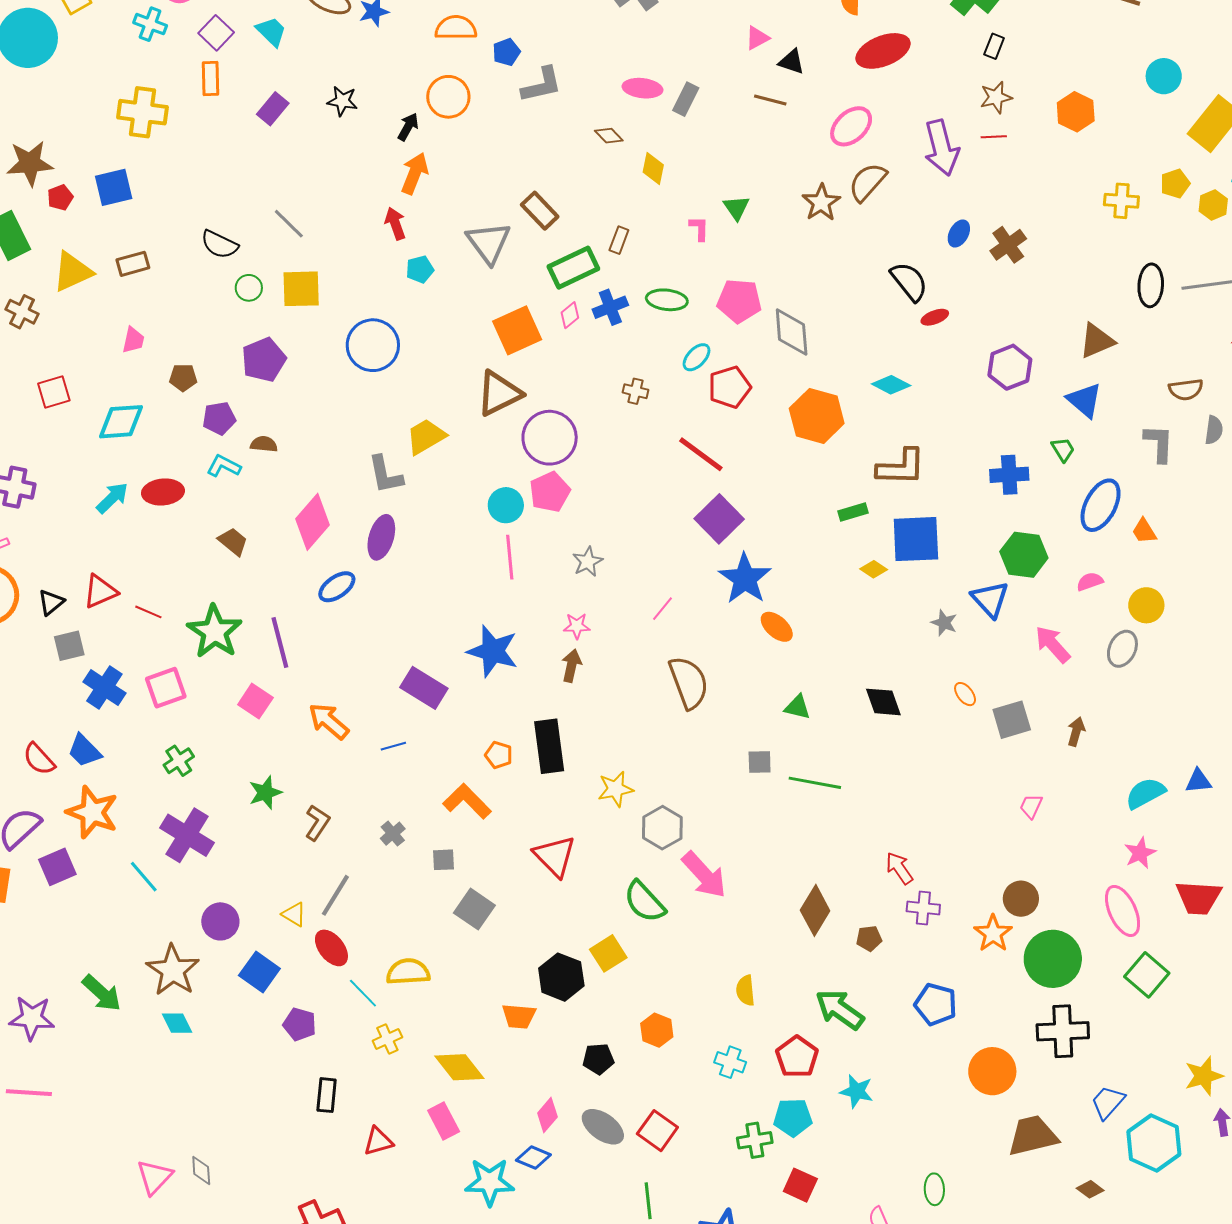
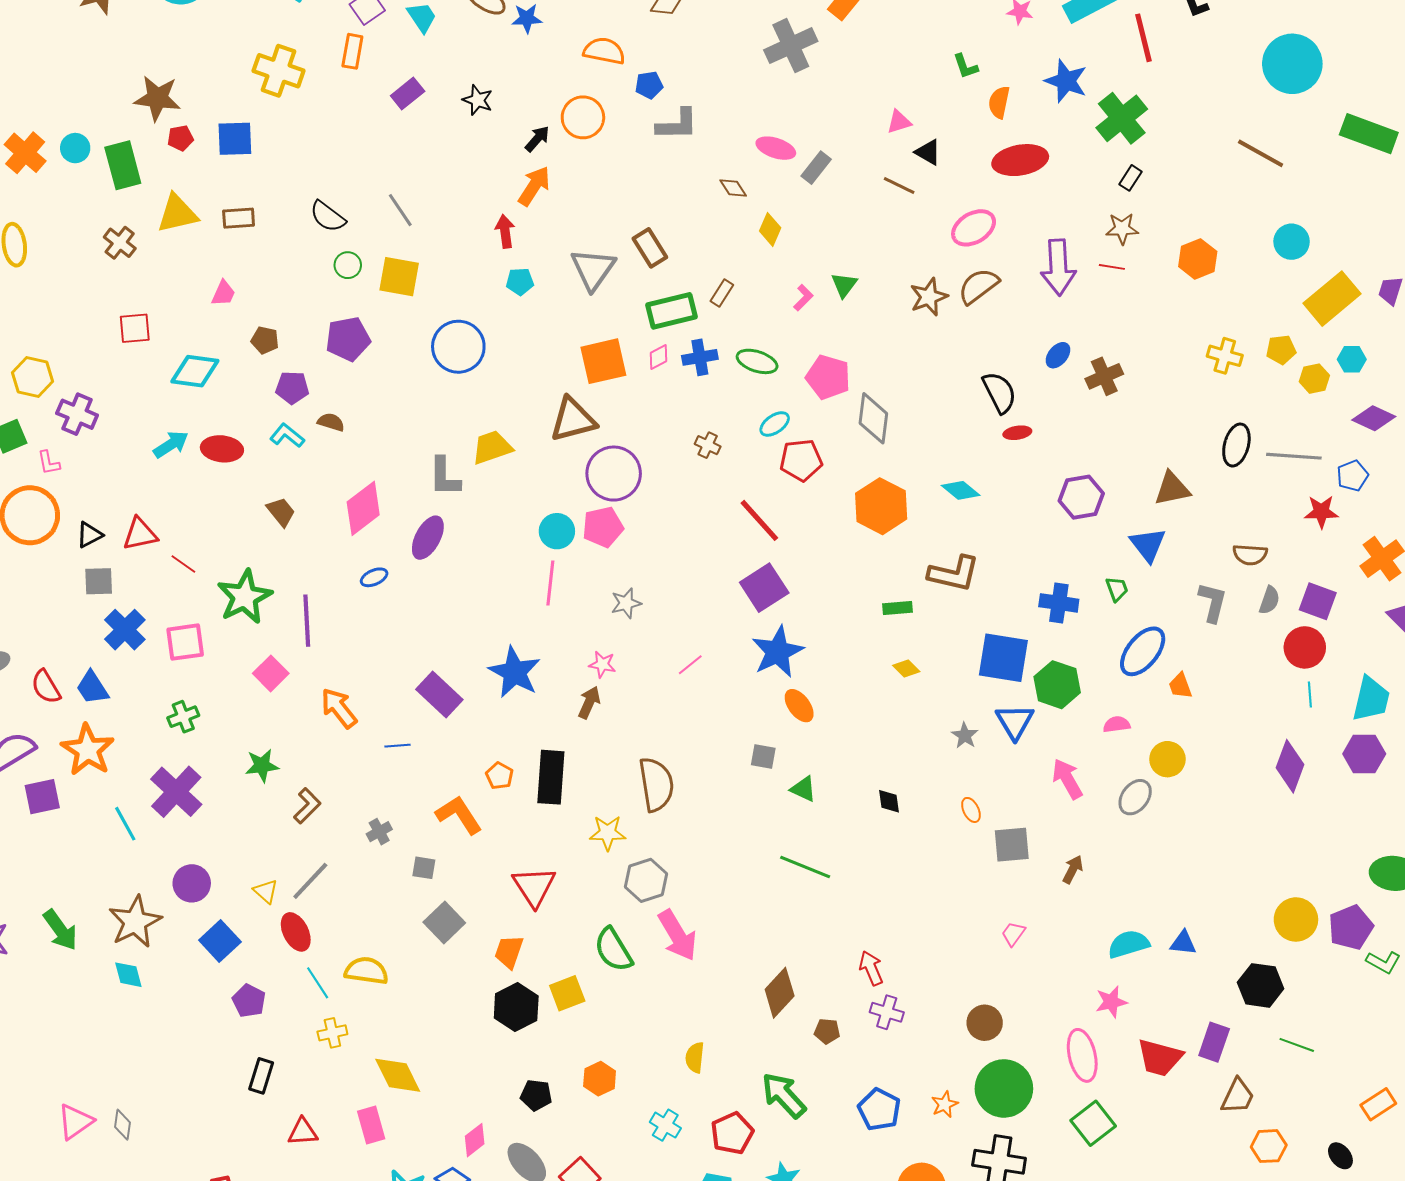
pink L-shape: (699, 228) -> (803, 298), turned 32
blue square: (916, 539) -> (1003, 658), moved
blue ellipse: (337, 587) -> (374, 577), size x0.7
brown semicircle: (689, 682) -> (656, 784), moved
black diamond: (883, 702) -> (889, 801), size x0.7
gray square: (760, 762) -> (763, 756), moved
orange star: (993, 933) -> (945, 1104), moved, size x0.7
orange trapezoid: (519, 1016) -> (509, 952), moved, turned 93

